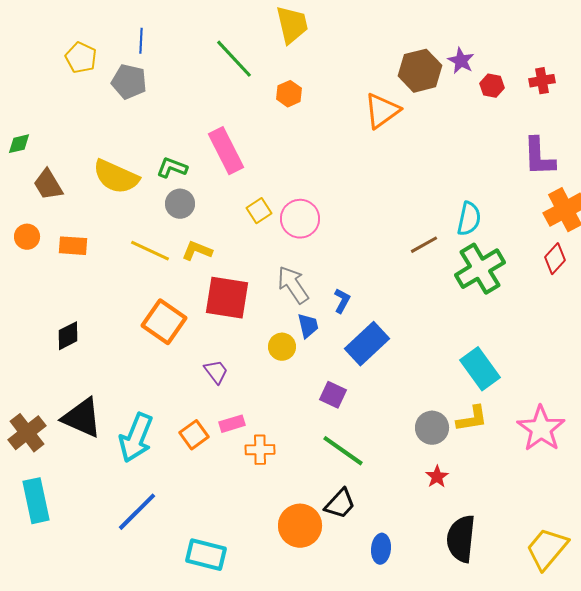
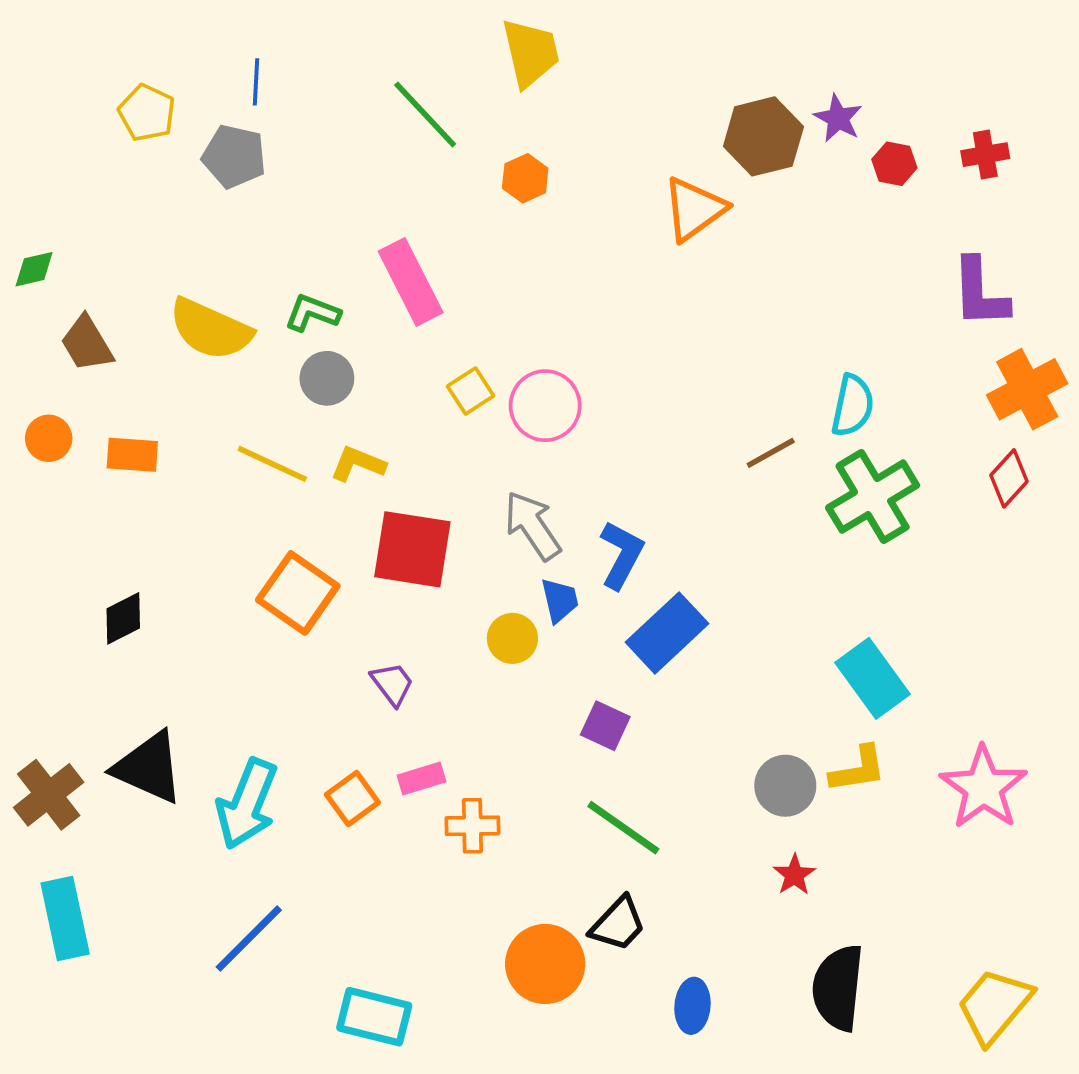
blue L-shape: (342, 301) -> (622, 555), size x1.5

